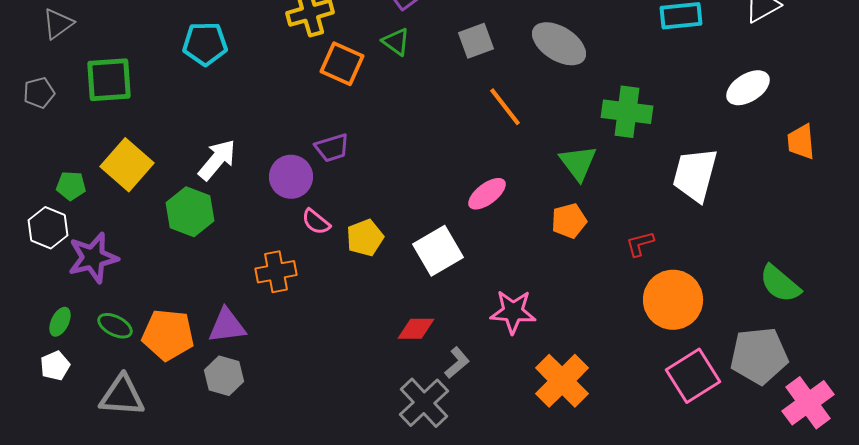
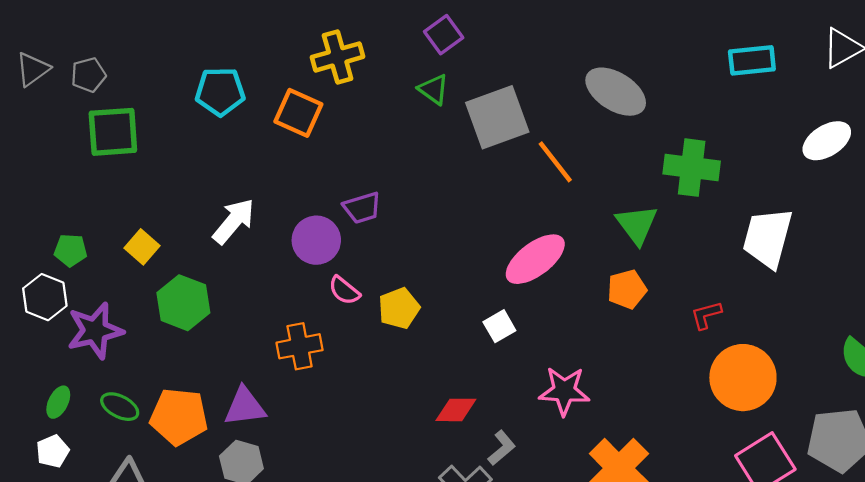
gray triangle: (58, 24) -> (33, 69), moved
gray square: (476, 41) -> (497, 117), moved, size x1.6
orange square: (342, 64) -> (298, 113), moved
gray pentagon: (39, 93) -> (88, 75), moved
yellow square: (127, 165) -> (142, 247), moved, size x0.6
pink ellipse: (487, 194) -> (535, 259), size x1.4
green hexagon: (190, 212) -> (183, 303), moved
white square: (438, 251) -> (499, 326), moved, size x0.6

